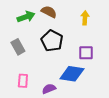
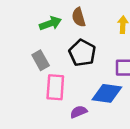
brown semicircle: (49, 12) -> (79, 17), turned -133
pink rectangle: (23, 81) -> (55, 87), moved, size x1.5

